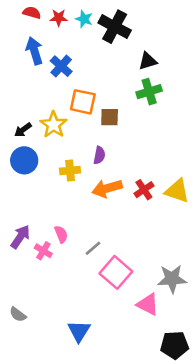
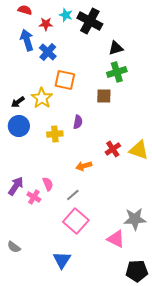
red star: (59, 18) -> (46, 24), moved
brown square: (110, 117) -> (104, 96), moved
orange arrow: (107, 188) -> (84, 166), moved, size x0.7
pink square: (116, 272) -> (76, 221), moved

